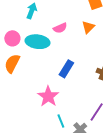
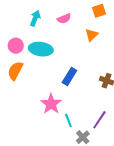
pink semicircle: (60, 28) -> (64, 19), moved
cyan line: (61, 121) -> (68, 120), moved

